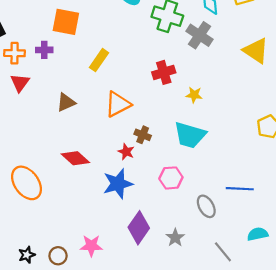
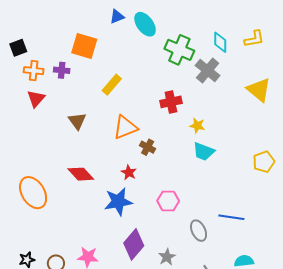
brown triangle: (66, 102) -> (77, 121), turned -48
brown cross: (143, 135) -> (148, 147), moved
cyan trapezoid: (190, 135) -> (204, 152), moved, size x0.7

